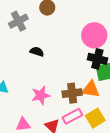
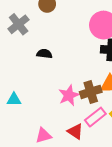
pink star: (41, 95) -> (69, 95), moved

